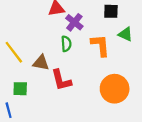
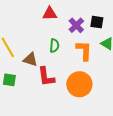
purple cross: (74, 22) -> (76, 25), moved
orange circle: (115, 89) -> (79, 84), moved

